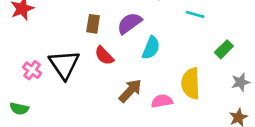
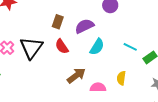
cyan line: (195, 14) -> (130, 47), moved
yellow semicircle: (191, 83) -> (121, 78), size x0.6

